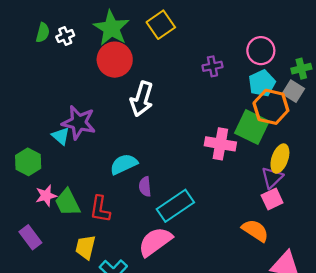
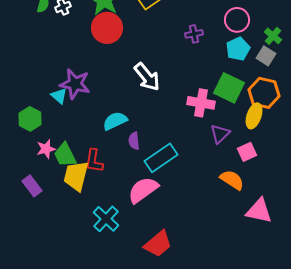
green cross: (301, 69) -> (273, 36), turned -36
white arrow: (142, 99) -> (147, 77), moved, turned -56
orange hexagon: (271, 107) -> (264, 93), moved
purple triangle: (272, 178) -> (220, 134), moved
yellow trapezoid: (85, 247) -> (76, 176), moved, size x1.4

